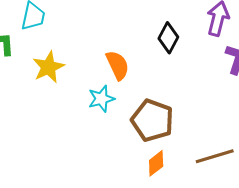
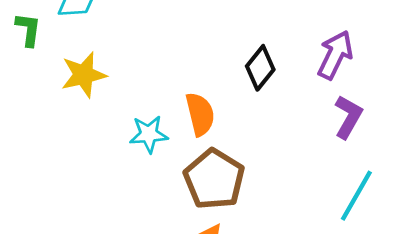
orange semicircle: (118, 65) -> (200, 114), moved

